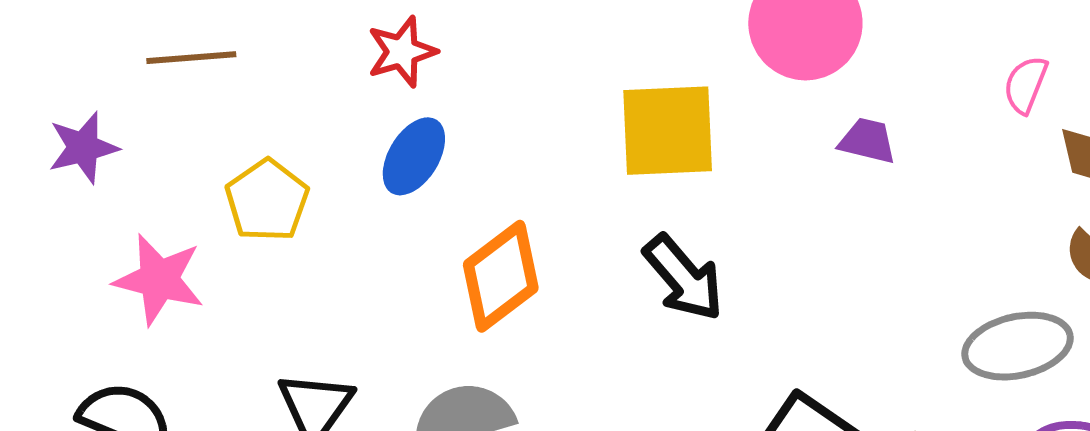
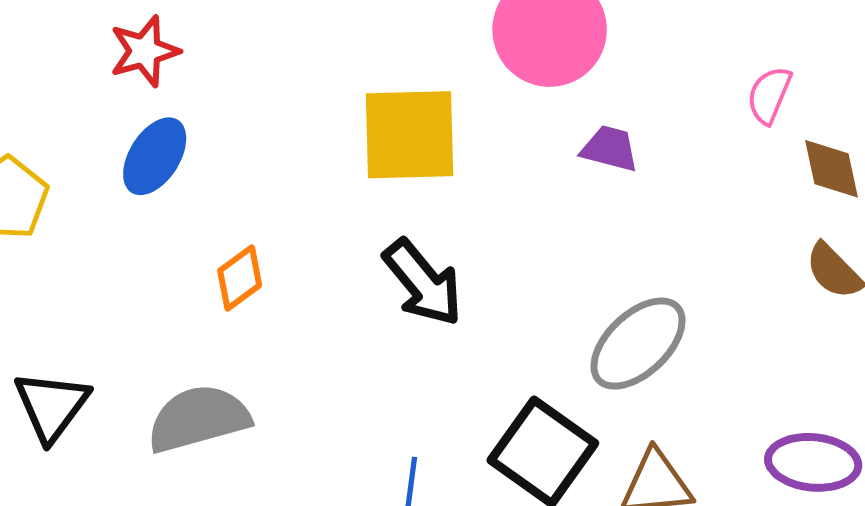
orange diamond: (501, 276) -> (240, 278), size x0.6
gray ellipse: (1018, 346) -> (638, 344), moved, turned -32

